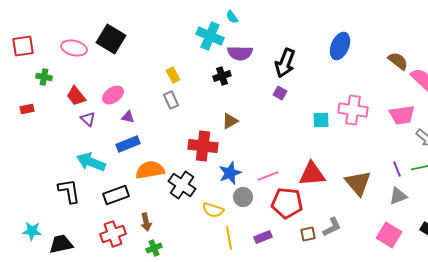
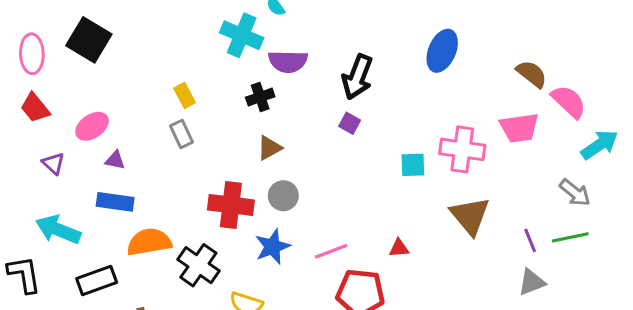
pink ellipse: (74, 48) -> (32, 54), turned 75
red trapezoid: (76, 96) -> (35, 108), moved
pink trapezoid: (402, 115) -> (519, 128), moved
brown triangle: (230, 121) -> (269, 148), moved
blue rectangle: (128, 144) -> (115, 202), turned 30
red triangle: (312, 174) -> (399, 248), size x0.5
brown triangle: (358, 183) -> (470, 216), moved
gray circle: (243, 197) -> (283, 196), moved

